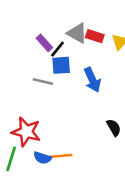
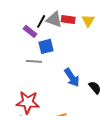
black line: (57, 49) -> (41, 21), moved
blue arrow: (92, 80) -> (72, 78), moved

